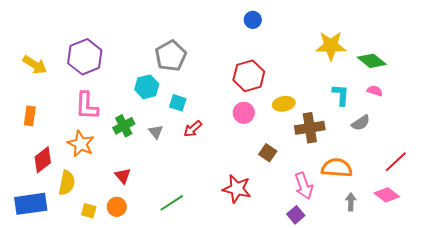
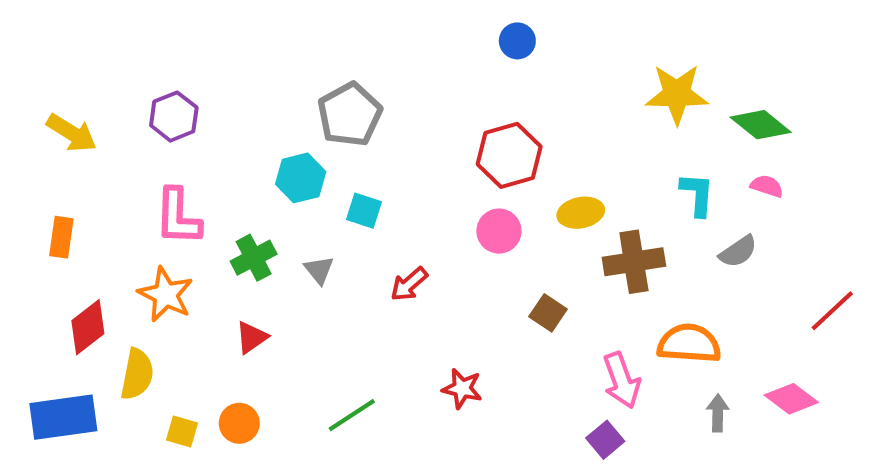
purple hexagon: (85, 57) -> (174, 117), size x0.7
red arrow: (193, 129) -> (409, 284), moved
red line: (396, 162) -> (832, 311), moved
red triangle: (123, 176) -> (252, 337), moved, turned 36
red star: (237, 189) -> (462, 389), moved, size x0.7

